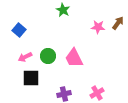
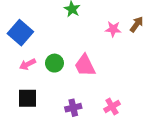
blue square: (19, 30) -> (20, 33), size x1.5
black square: (31, 78) -> (27, 98), moved

